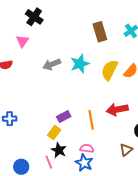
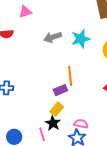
pink triangle: (22, 41) -> (25, 12), turned 32
orange line: (91, 120) -> (70, 76), moved
yellow rectangle: (54, 132) -> (57, 109), moved

